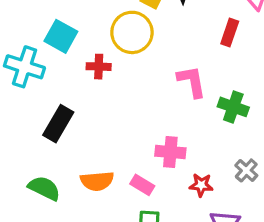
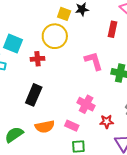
black rectangle: (58, 124) -> (34, 95), moved
pink cross: (170, 152) -> (86, 104), turned 30
green semicircle: (44, 188) -> (14, 135), turned -54

